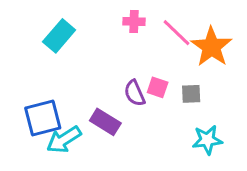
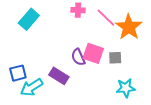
pink square: (158, 87) -> (93, 53), size x1.5
blue square: (43, 118) -> (18, 73), size x0.7

